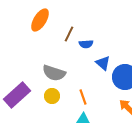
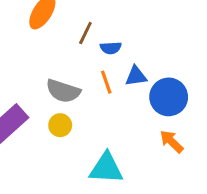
blue triangle: (103, 63) -> (136, 76), turned -49
orange line: (83, 97) -> (106, 82), moved

